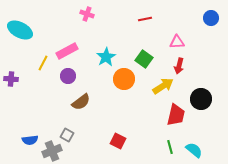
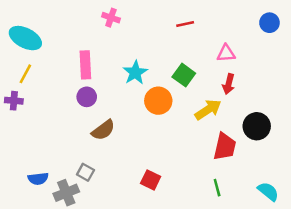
pink rectangle: (67, 51) -> (85, 65), turned -65
yellow line: (43, 63) -> (25, 74), moved
cyan semicircle: (194, 150) -> (268, 191), moved

